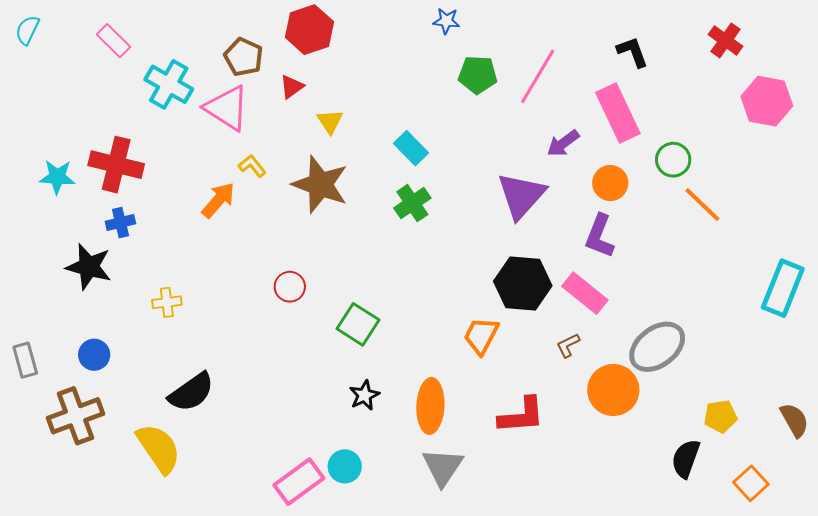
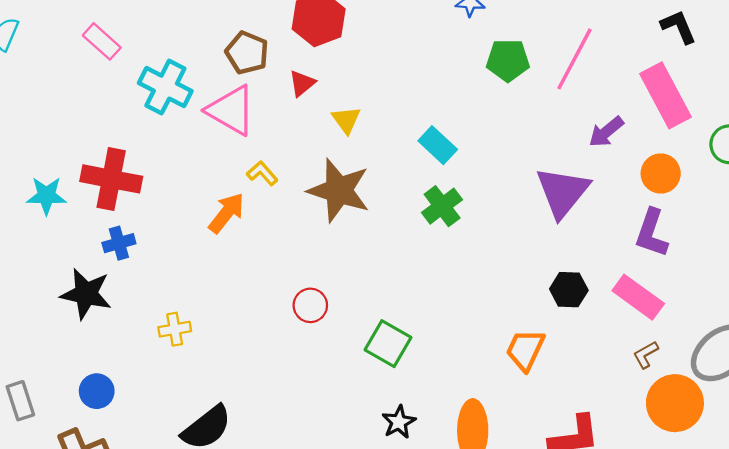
black hexagon: (523, 283) -> (569, 290), size x0.6
brown L-shape: (568, 345) -> (646, 355), moved

